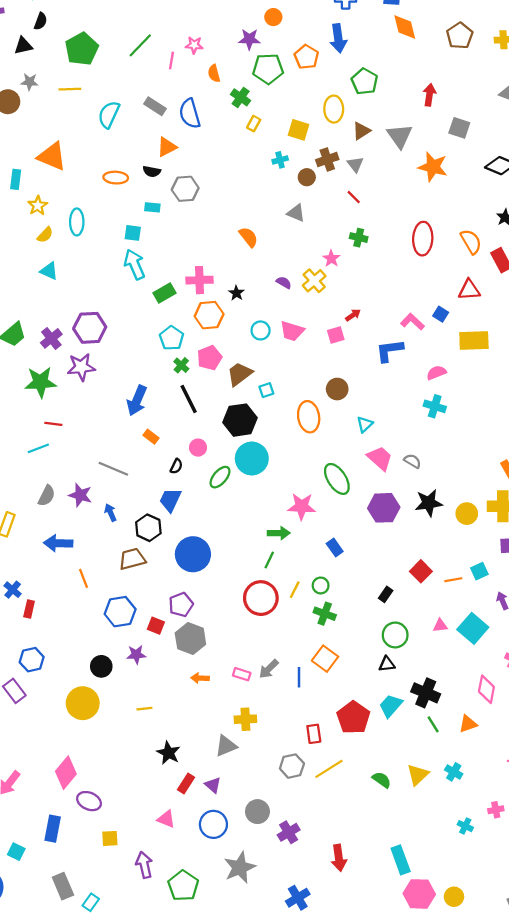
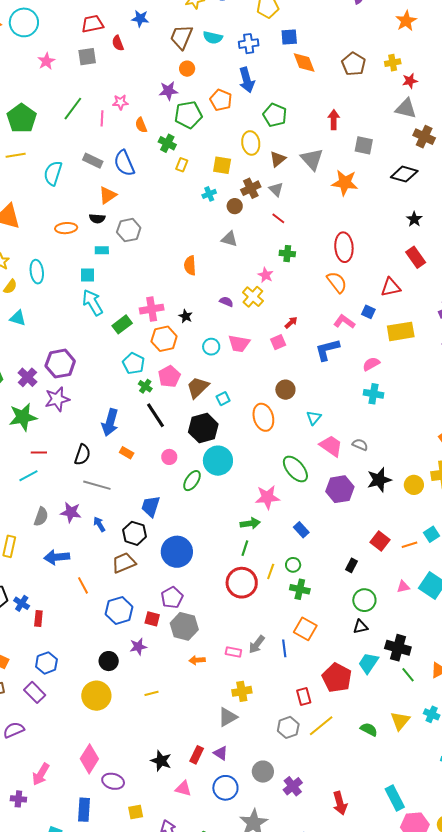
orange semicircle: (249, 237) -> (190, 265), turned -138
orange semicircle: (471, 242) -> (337, 282), moved
black semicircle: (176, 466) -> (82, 455), moved, size x1.5
black star: (168, 753) -> (161, 761), moved

